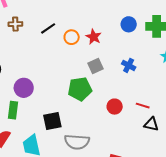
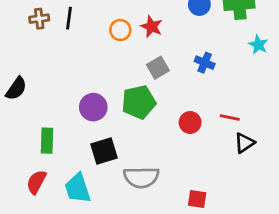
black line: (48, 28) -> (69, 18), moved, turned -42
purple circle: (24, 88) -> (93, 107), moved
black triangle: (151, 124) -> (244, 143), turned -42

